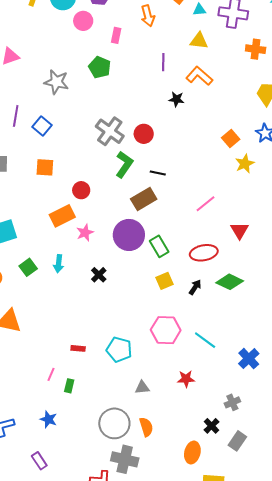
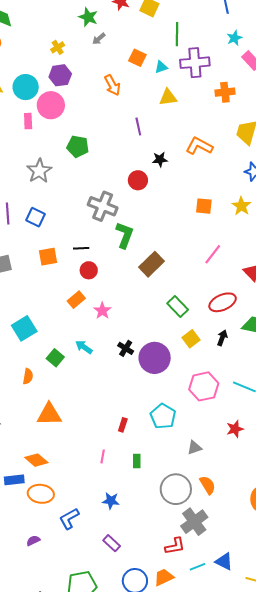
pink circle: (83, 21) -> (51, 105), size x1.4
pink rectangle: (116, 35) -> (28, 121), moved
orange L-shape: (199, 76) -> (199, 146), moved
gray star: (56, 82) -> (39, 171), turned -30
red circle: (144, 134) -> (138, 180), moved
orange square: (231, 139) -> (204, 206), moved, turned -30
black line: (158, 173) -> (81, 248), moved
orange rectangle: (62, 216) -> (76, 300), size x0.7
purple circle: (129, 235) -> (155, 358), moved
cyan arrow: (58, 264) -> (84, 347), turned 132
red rectangle: (78, 348) -> (123, 425), turned -64
cyan pentagon: (119, 350) -> (163, 416), turned 30
green rectangle: (69, 386) -> (137, 461), moved
gray cross: (125, 459) -> (194, 522), turned -36

